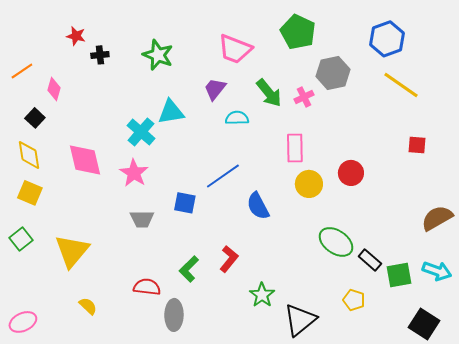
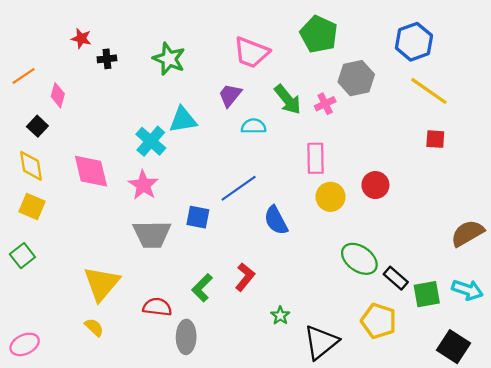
red square: (417, 145) -> (435, 139), moved
gray trapezoid: (142, 219) -> (152, 234), size x1.5
yellow triangle: (72, 251) -> (102, 283), moved
green star: (262, 295) -> (280, 316), size x0.7
yellow pentagon: (354, 300) -> (379, 321), size x1.5

